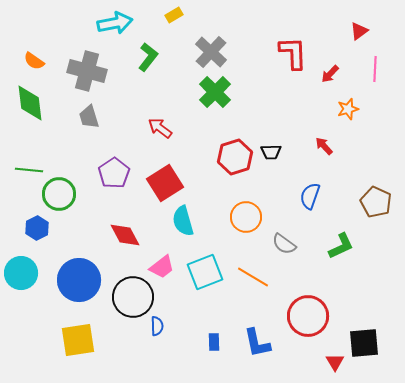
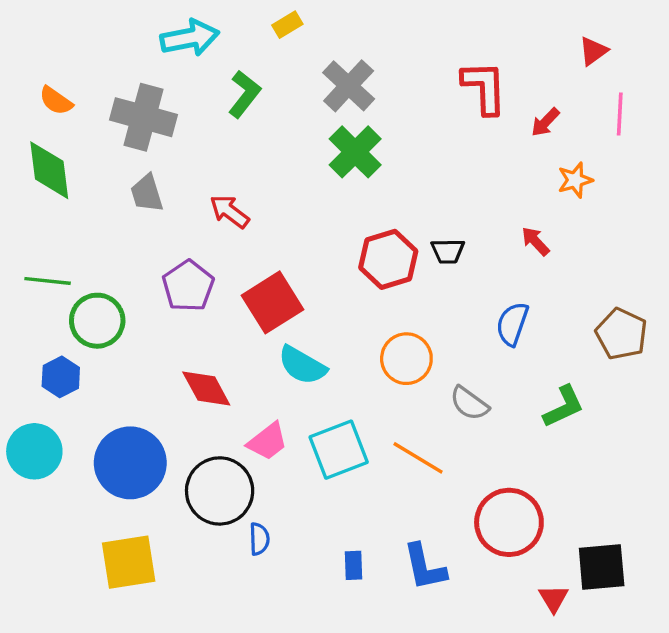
red arrow: (160, 128) -> (229, 211), moved
cyan semicircle: (183, 221) -> (302, 365), turned -44

